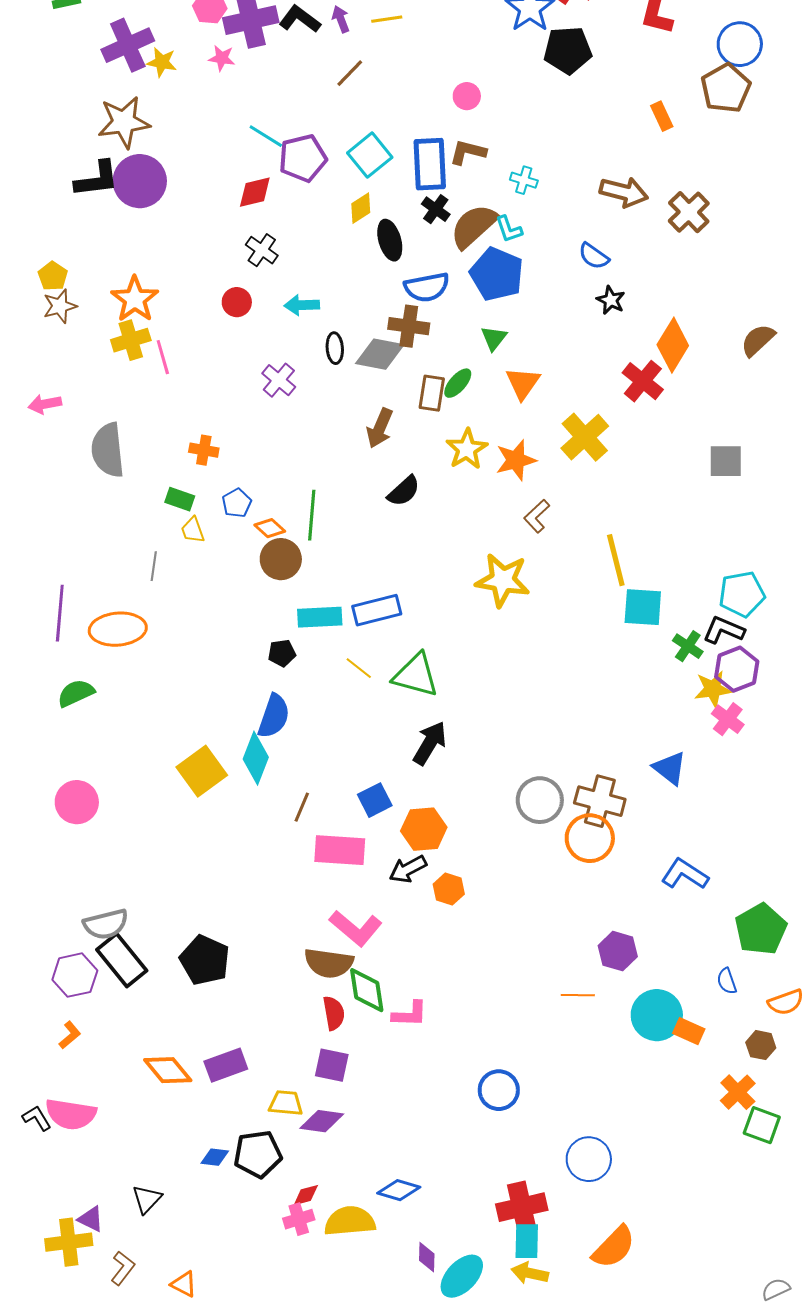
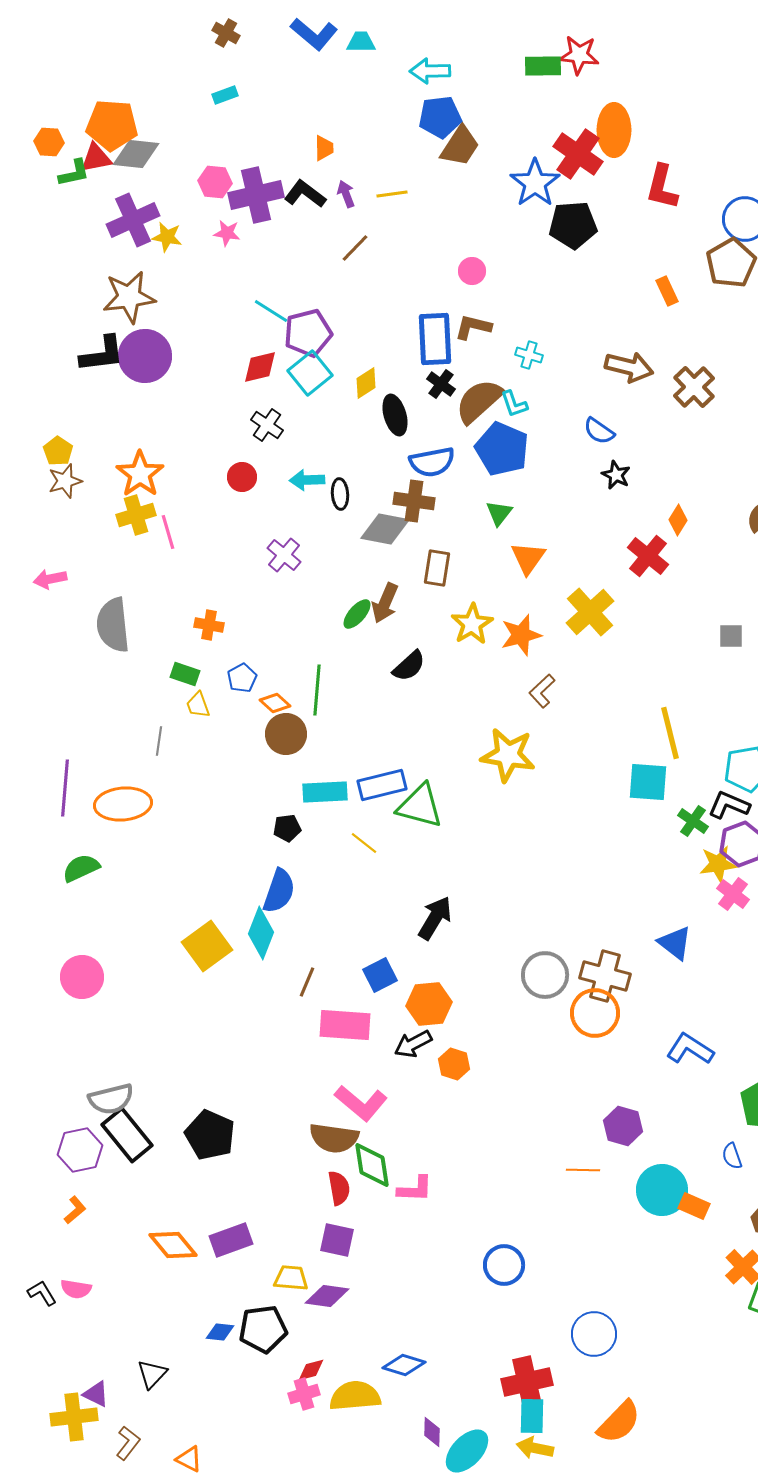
cyan square: (370, 155) -> (310, 373), moved
orange diamond: (673, 345) -> (678, 520), size x0.6
black ellipse: (335, 348) -> (340, 494), moved
green ellipse: (458, 383) -> (357, 614), moved
gray square: (726, 461) -> (731, 636), size x0.7
yellow line: (616, 560) -> (670, 733), moved
green triangle: (416, 675) -> (420, 806), moved
pink semicircle: (71, 1114) -> (76, 1289), size x0.6

